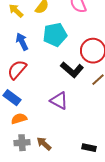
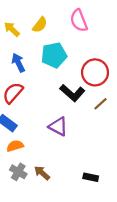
gray cross: (22, 143) -> (18, 172), turned 35

